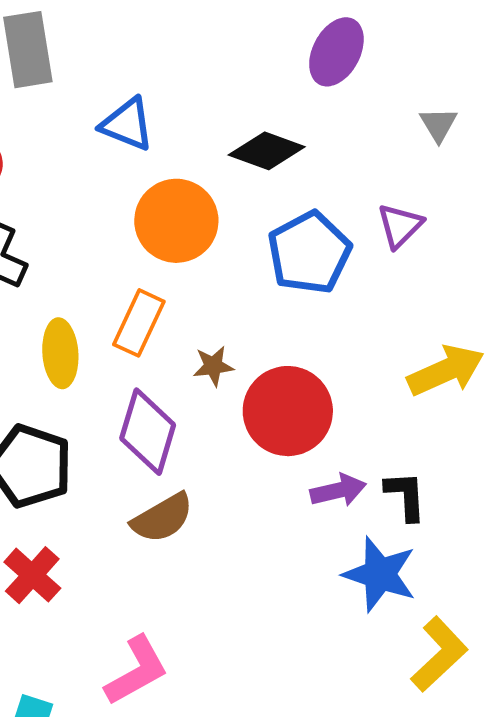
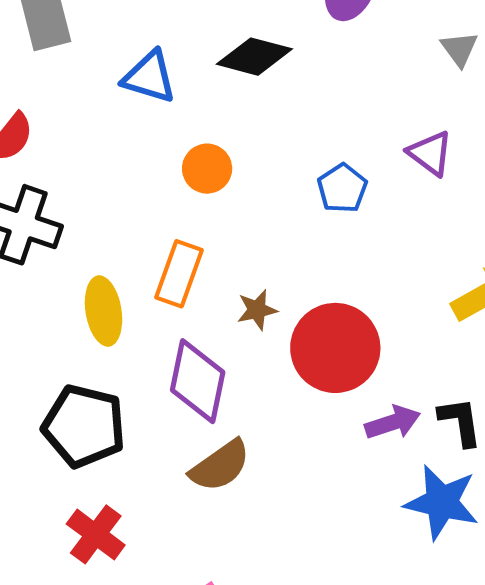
black diamond: (267, 151) -> (254, 57), moved
orange circle: (176, 221) -> (207, 169), size x0.6
purple triangle: (400, 226) -> (430, 153), turned -33
blue pentagon: (309, 253) -> (342, 188), size x0.6

